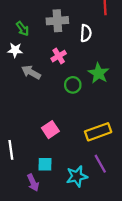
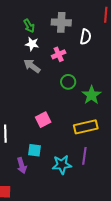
white star: (15, 50) -> (32, 44), moved
green star: (99, 73) -> (92, 95), moved
purple line: (100, 164) -> (84, 156), turned 30

